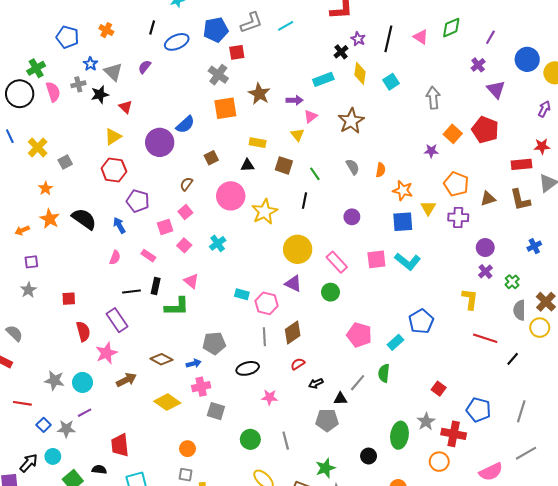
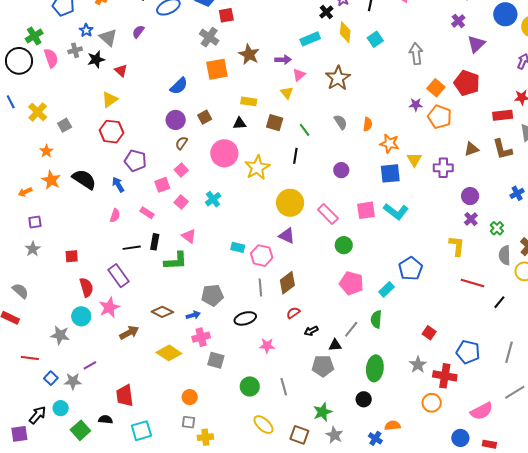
purple triangle: (496, 90) -> (476, 44), turned 30
purple circle: (160, 142) -> (176, 120), moved, size x0.7
orange pentagon: (456, 184) -> (440, 117), moved
green circle: (331, 292) -> (344, 245), moved
cyan circle: (82, 382) -> (81, 316), moved
green ellipse: (399, 435) -> (375, 368), moved

